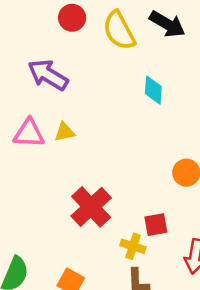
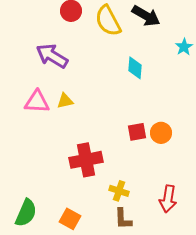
red cross: (91, 207) -> (86, 160), turned 32
red square: (156, 225) -> (137, 132), moved

